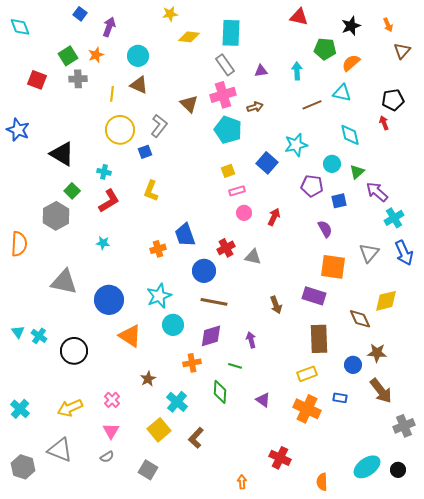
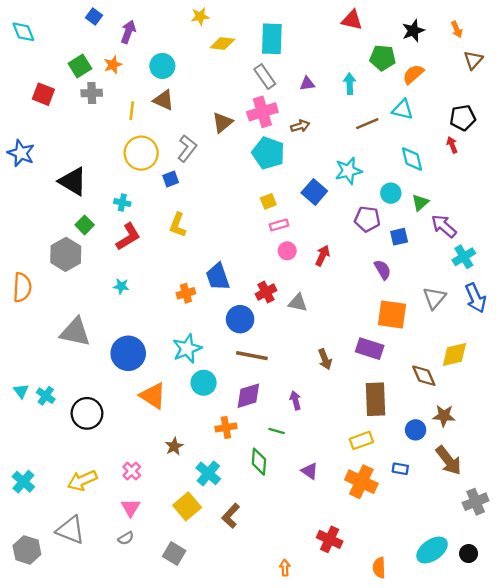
brown triangle: (189, 104) -> (222, 122), turned 36

